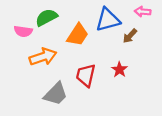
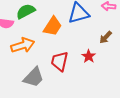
brown arrow: (130, 36) -> (106, 37), moved

